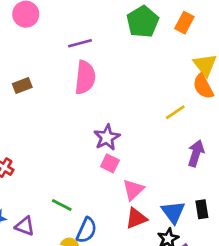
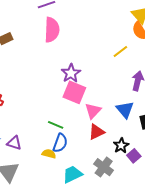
pink square: (110, 163) -> (74, 92), size x1.6
green line: (62, 205) -> (56, 125), moved
blue triangle: (173, 212) -> (125, 110), moved

